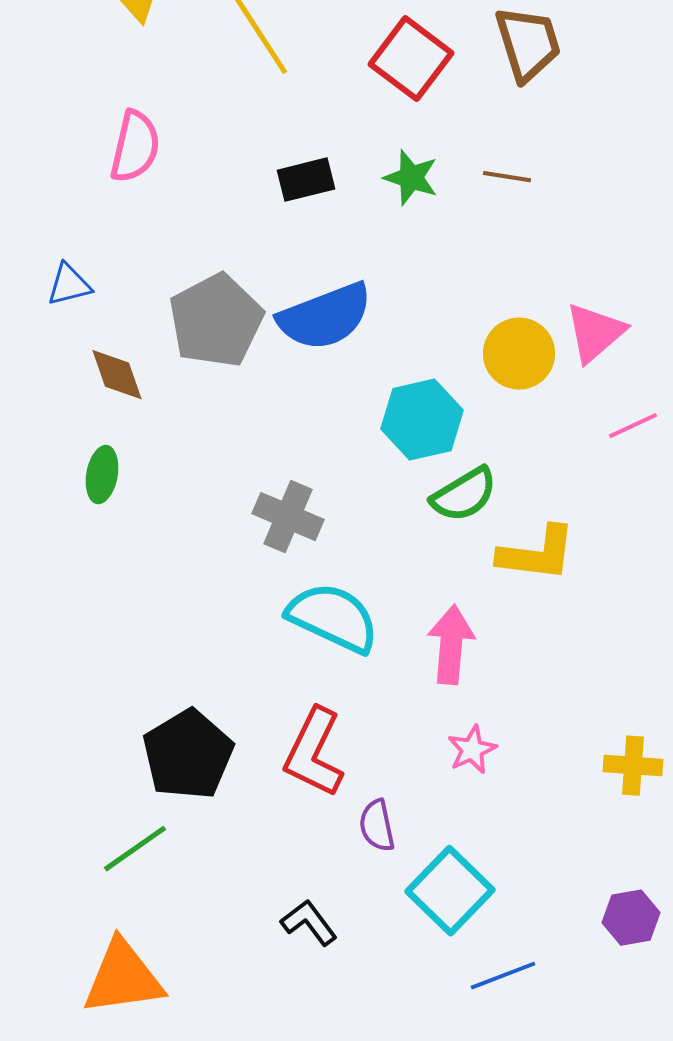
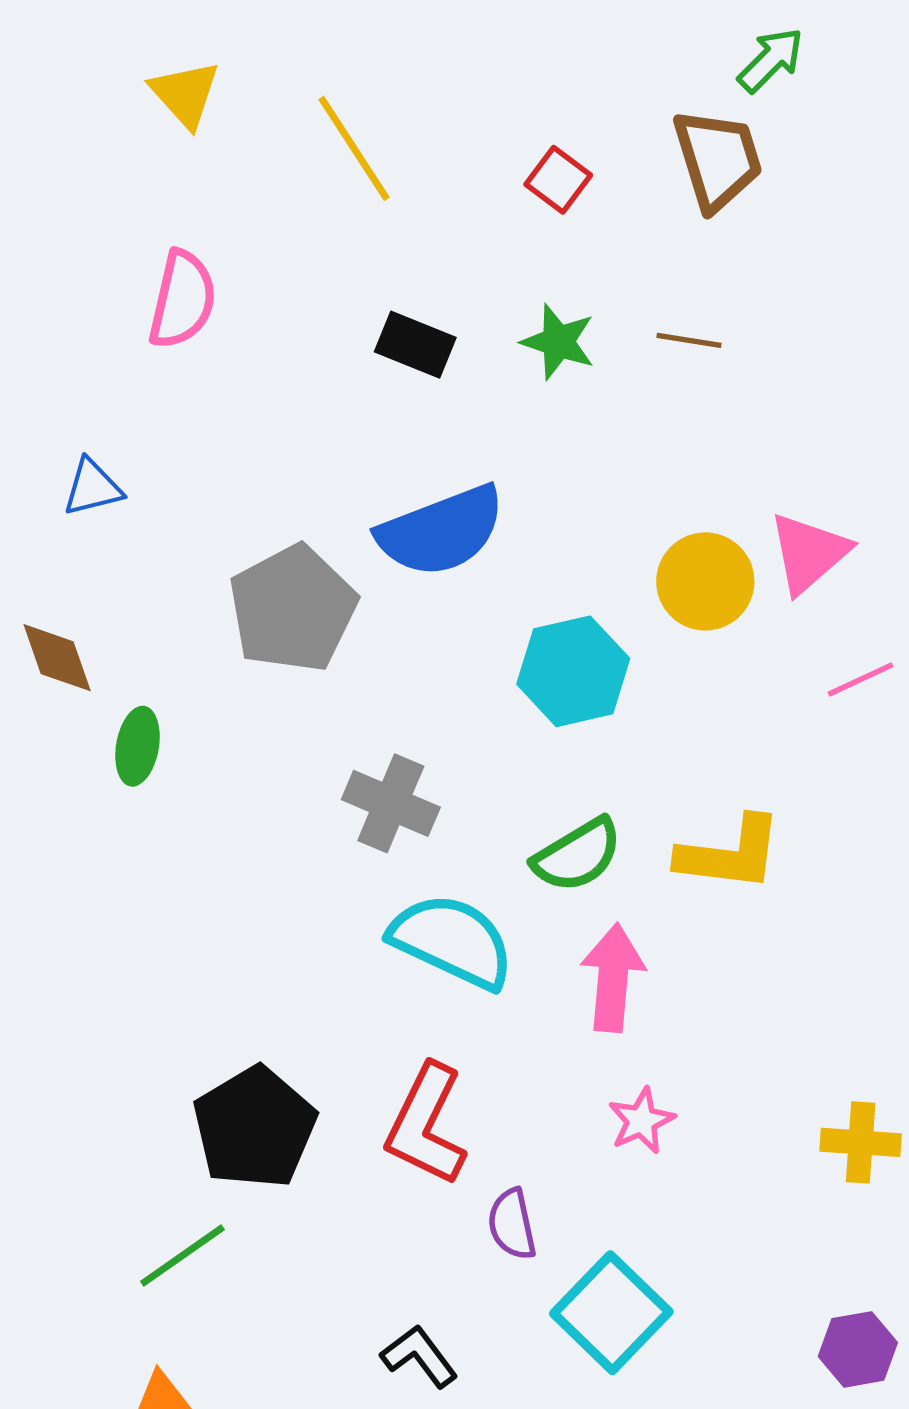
red square: (411, 59) -> (558, 180), size x0.6
black rectangle: (306, 180) -> (415, 345), turned 36
gray pentagon: (216, 321) -> (293, 609), moved
brown diamond: (117, 375) -> (57, 658), moved
green semicircle: (464, 495) -> (577, 855), moved

